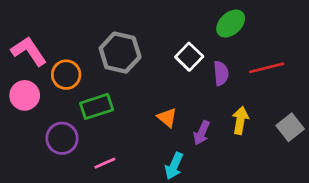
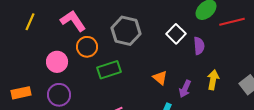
pink L-shape: (29, 51) -> (73, 21), moved
red line: (267, 68) -> (232, 22), moved
purple circle: (62, 138) -> (59, 95), moved

